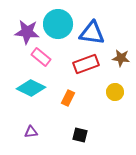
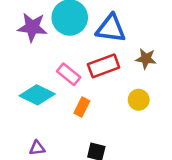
pink rectangle: (41, 57) -> (69, 74), moved

